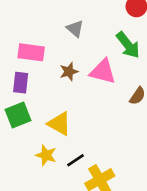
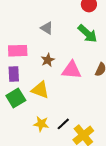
pink triangle: (103, 72) -> (72, 70), moved
yellow triangle: (59, 124) -> (40, 90), moved

